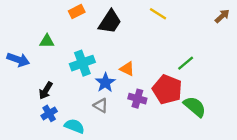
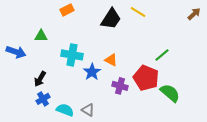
black trapezoid: (110, 22) -> (111, 19), moved
cyan cross: (82, 63) -> (72, 55), turned 30
gray triangle: (101, 105) -> (88, 110), moved

